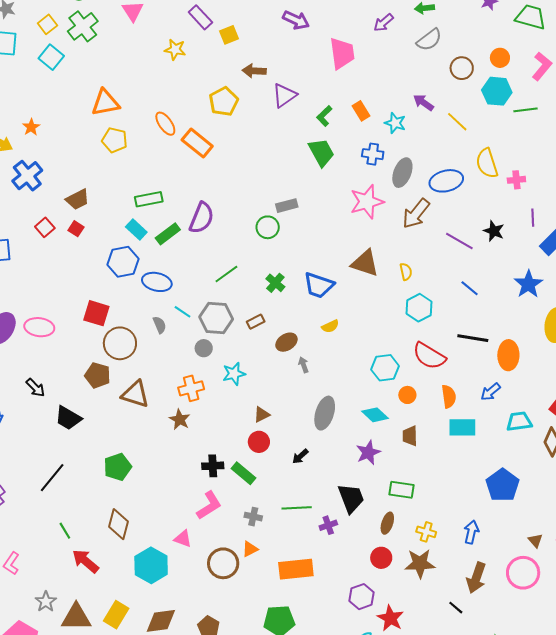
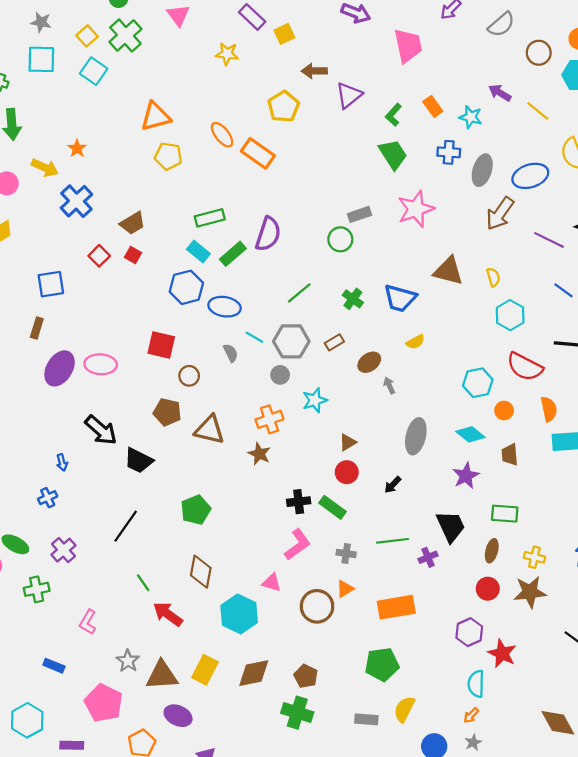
pink star: (367, 202) -> (416, 209), moved
brown circle: (120, 343) -> (189, 376), size x0.6
black arrow: (35, 388) -> (101, 430), size x1.5

